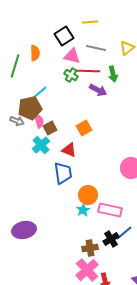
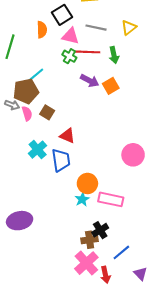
orange semicircle: (35, 53) -> (42, 30), moved
purple arrow: (98, 90) -> (90, 81), moved
pink semicircle: (39, 121) -> (27, 113), moved
brown square: (50, 128) -> (47, 112), turned -32
orange square: (84, 128) -> (111, 86), moved
cyan cross: (41, 145) -> (38, 150), moved
blue line: (124, 233) -> (121, 252), moved
black cross: (111, 239) -> (100, 230), moved

